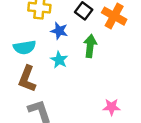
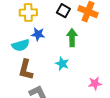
blue star: (59, 31) -> (38, 34), moved
cyan star: (59, 60) -> (62, 64), moved

